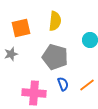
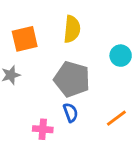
blue semicircle: (63, 84) -> (71, 113), moved
pink cross: (34, 93) -> (43, 129), size x0.6

